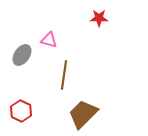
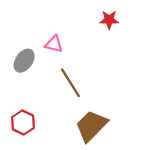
brown line: (64, 75) -> (70, 83), turned -40

